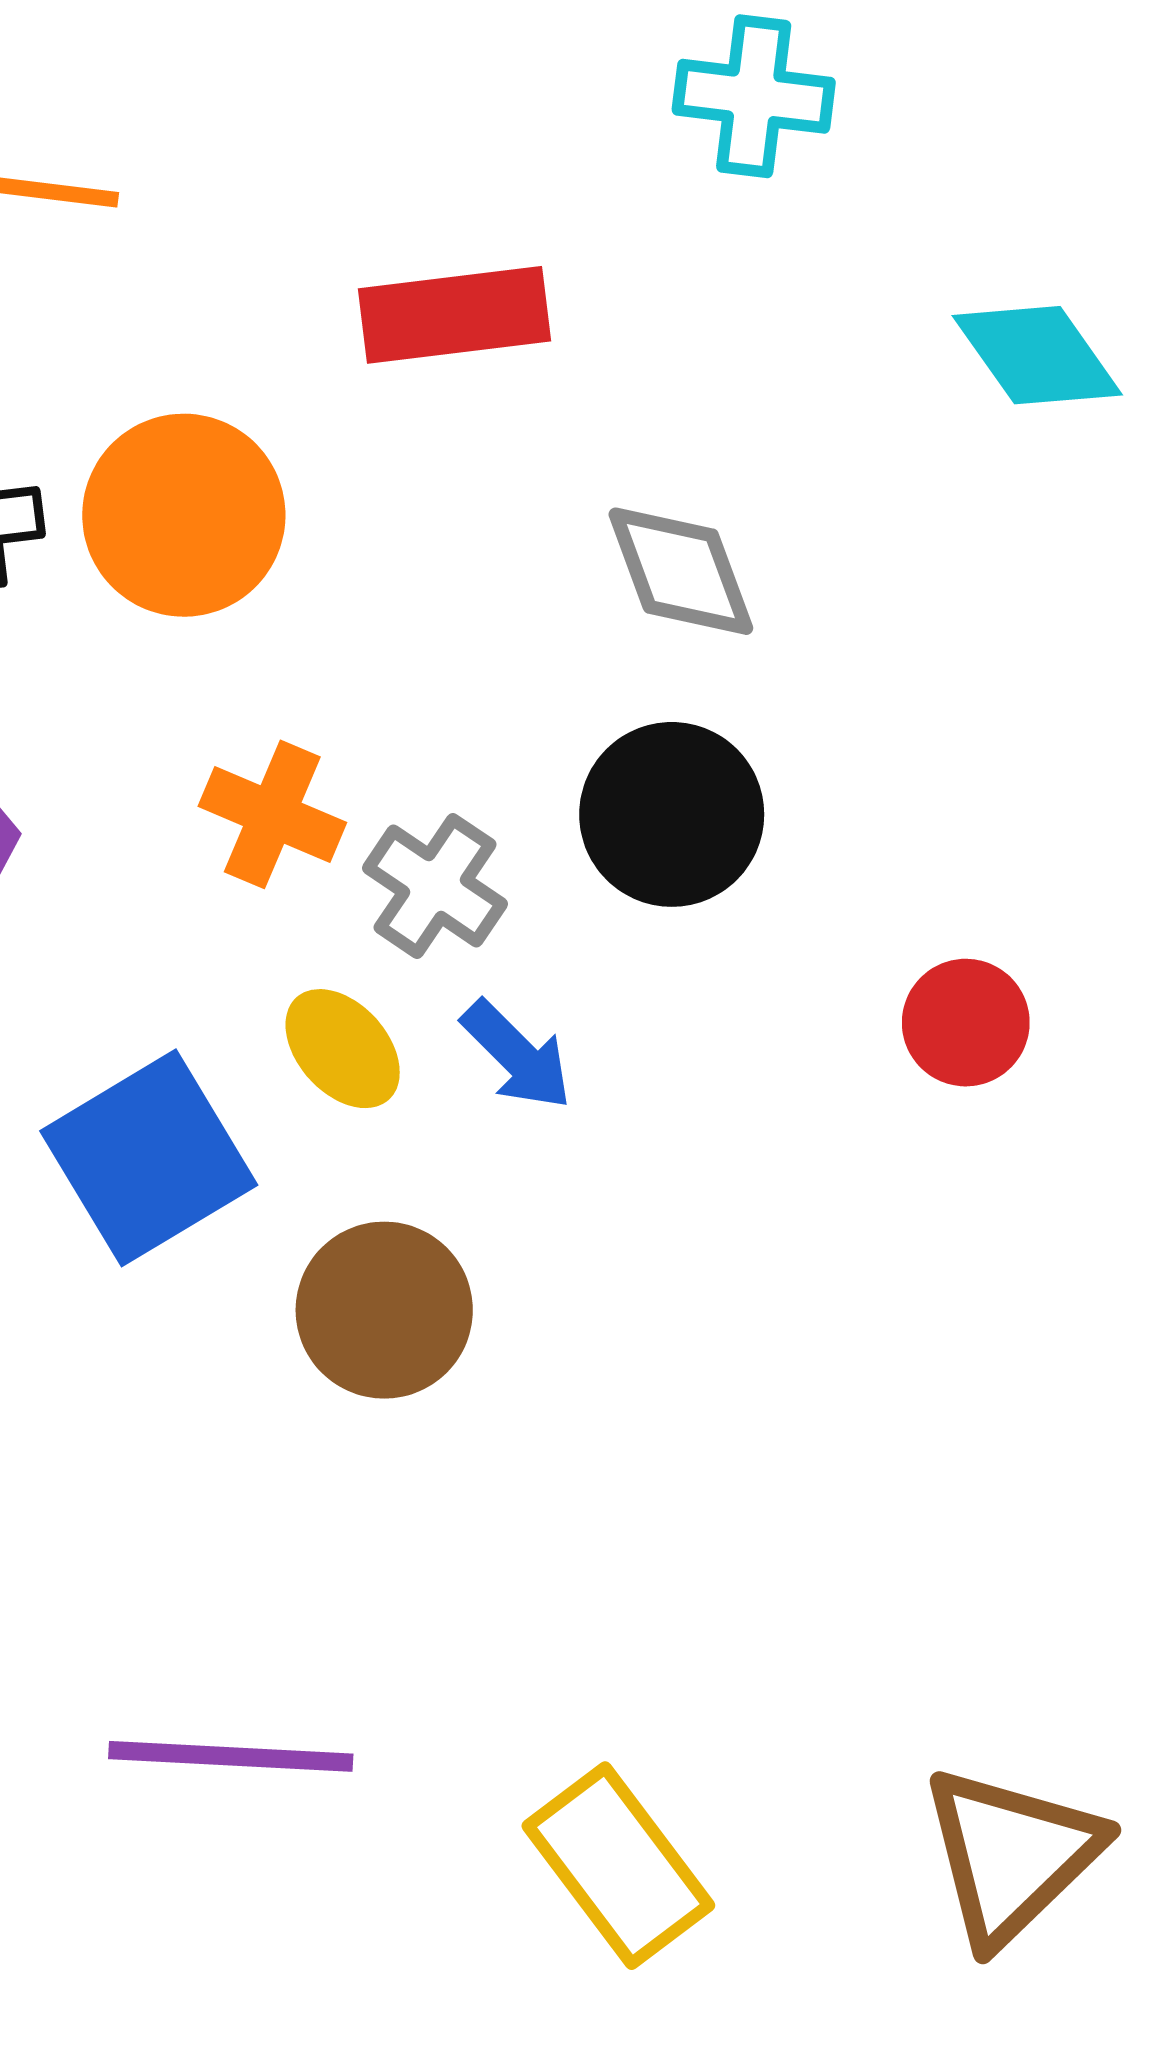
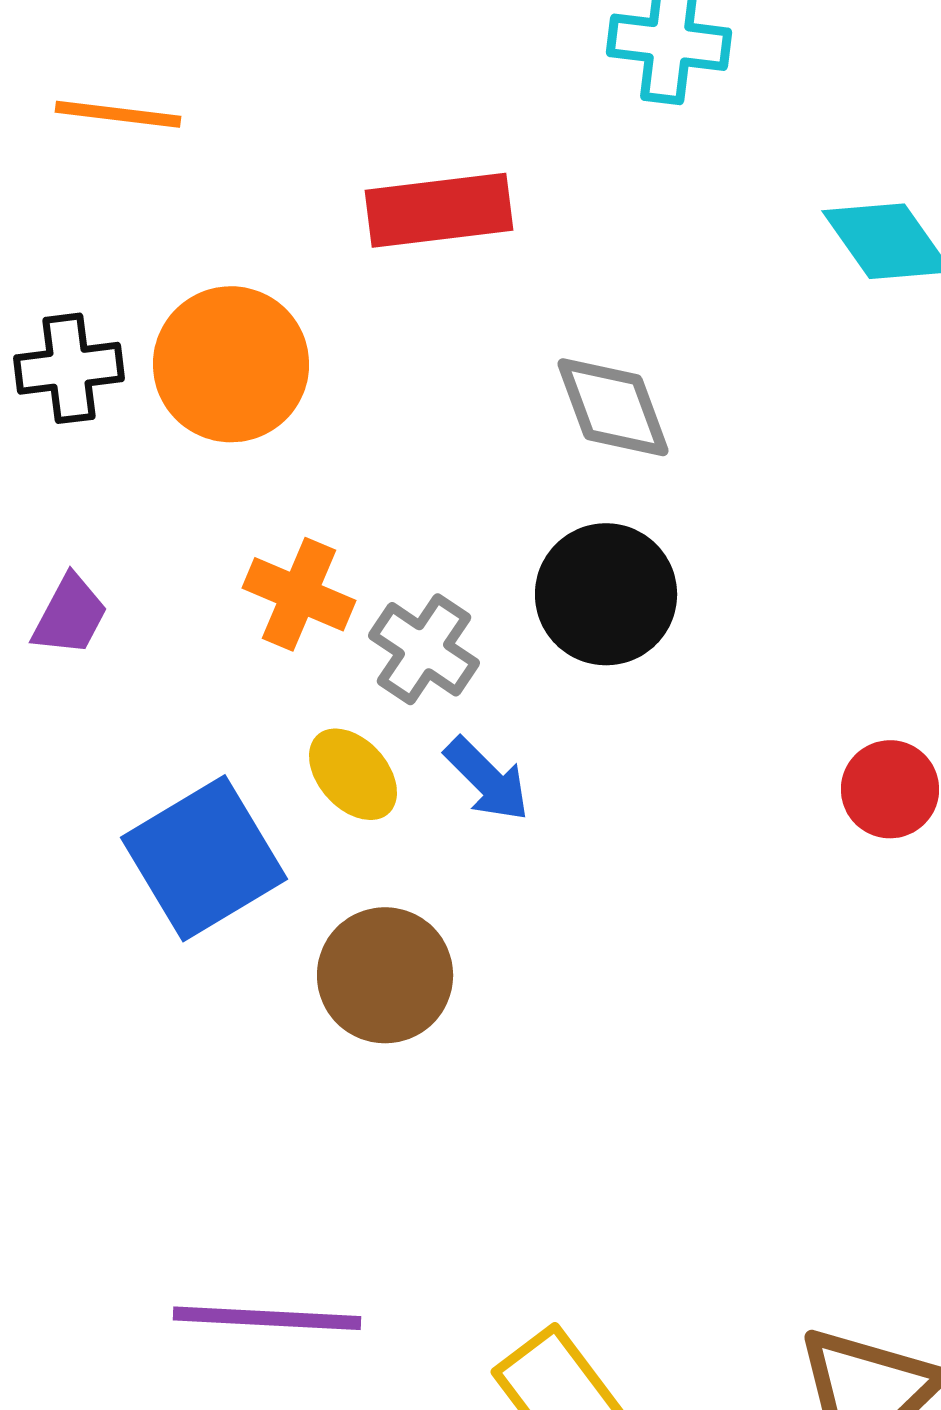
red circle: (966, 1023) -> (890, 789), moved

